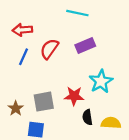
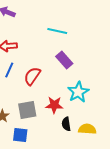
purple rectangle: (85, 46) -> (64, 60), turned 72
red semicircle: (49, 49) -> (32, 76), moved

